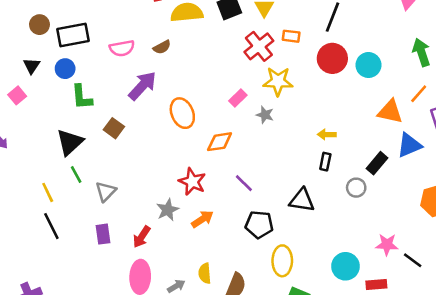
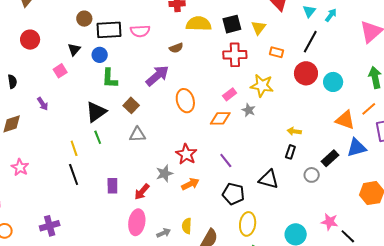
red cross: (259, 46) -> (235, 55), moved, turned 30
pink semicircle: (122, 48) -> (140, 31), moved
orange diamond: (220, 142) -> (220, 118), moved
gray triangle: (106, 191) -> (137, 135), moved, turned 36

